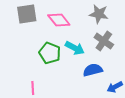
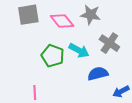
gray star: (99, 14) -> (90, 15), moved

